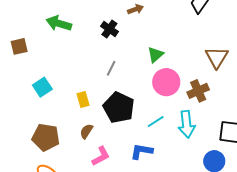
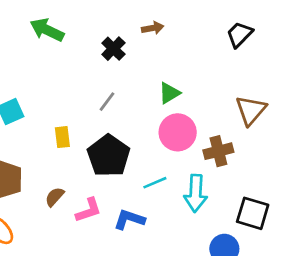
brown semicircle: (86, 131) -> (55, 197), moved
pink L-shape: (101, 156) -> (89, 210), moved

